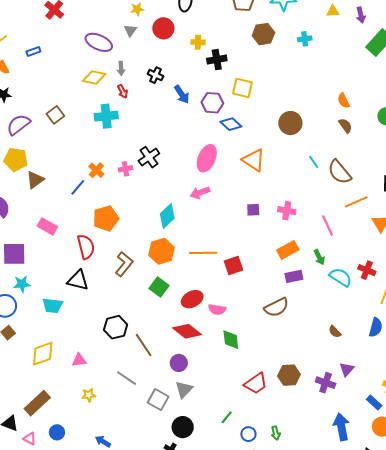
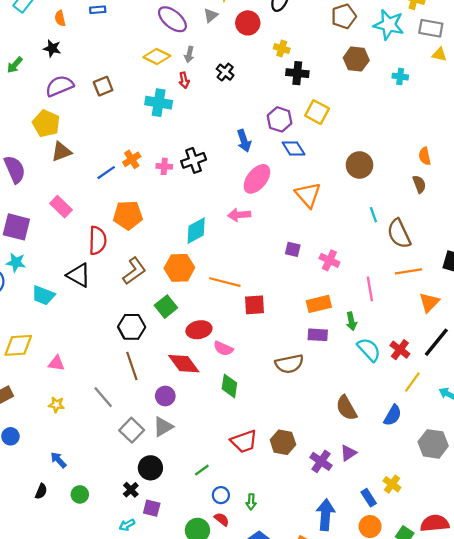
blue arrow: (182, 94) -> (244, 141), moved
black hexagon: (116, 327) -> (132, 327), moved
brown semicircle: (335, 332) -> (346, 408), size x1.6

